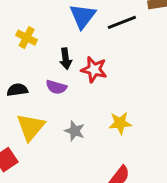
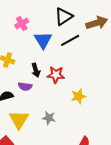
purple semicircle: (56, 87) -> (25, 86), moved
yellow star: (120, 123) -> (78, 96), moved

